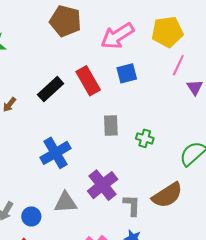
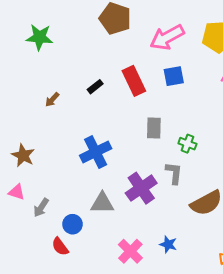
black rectangle: (51, 89) -> (95, 87), size x0.6
gray L-shape: (132, 205) -> (174, 173), moved
blue circle: (31, 216) -> (73, 224), moved

